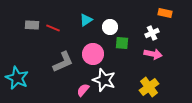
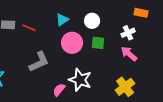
white circle: (110, 27) -> (92, 21), moved
pink circle: (93, 54) -> (72, 43), moved
pink arrow: (153, 54) -> (129, 54), turned -150

